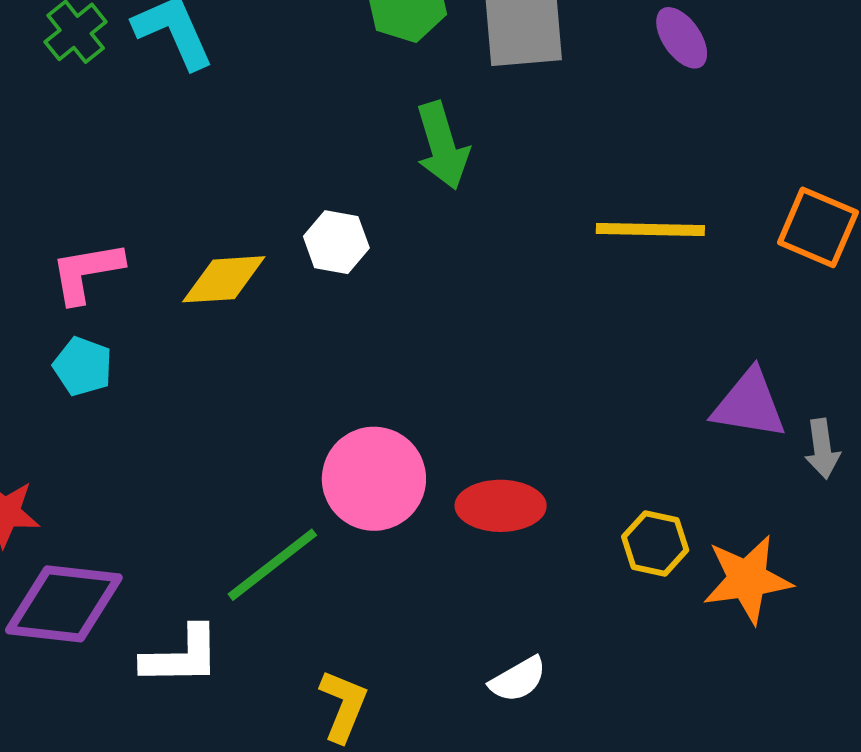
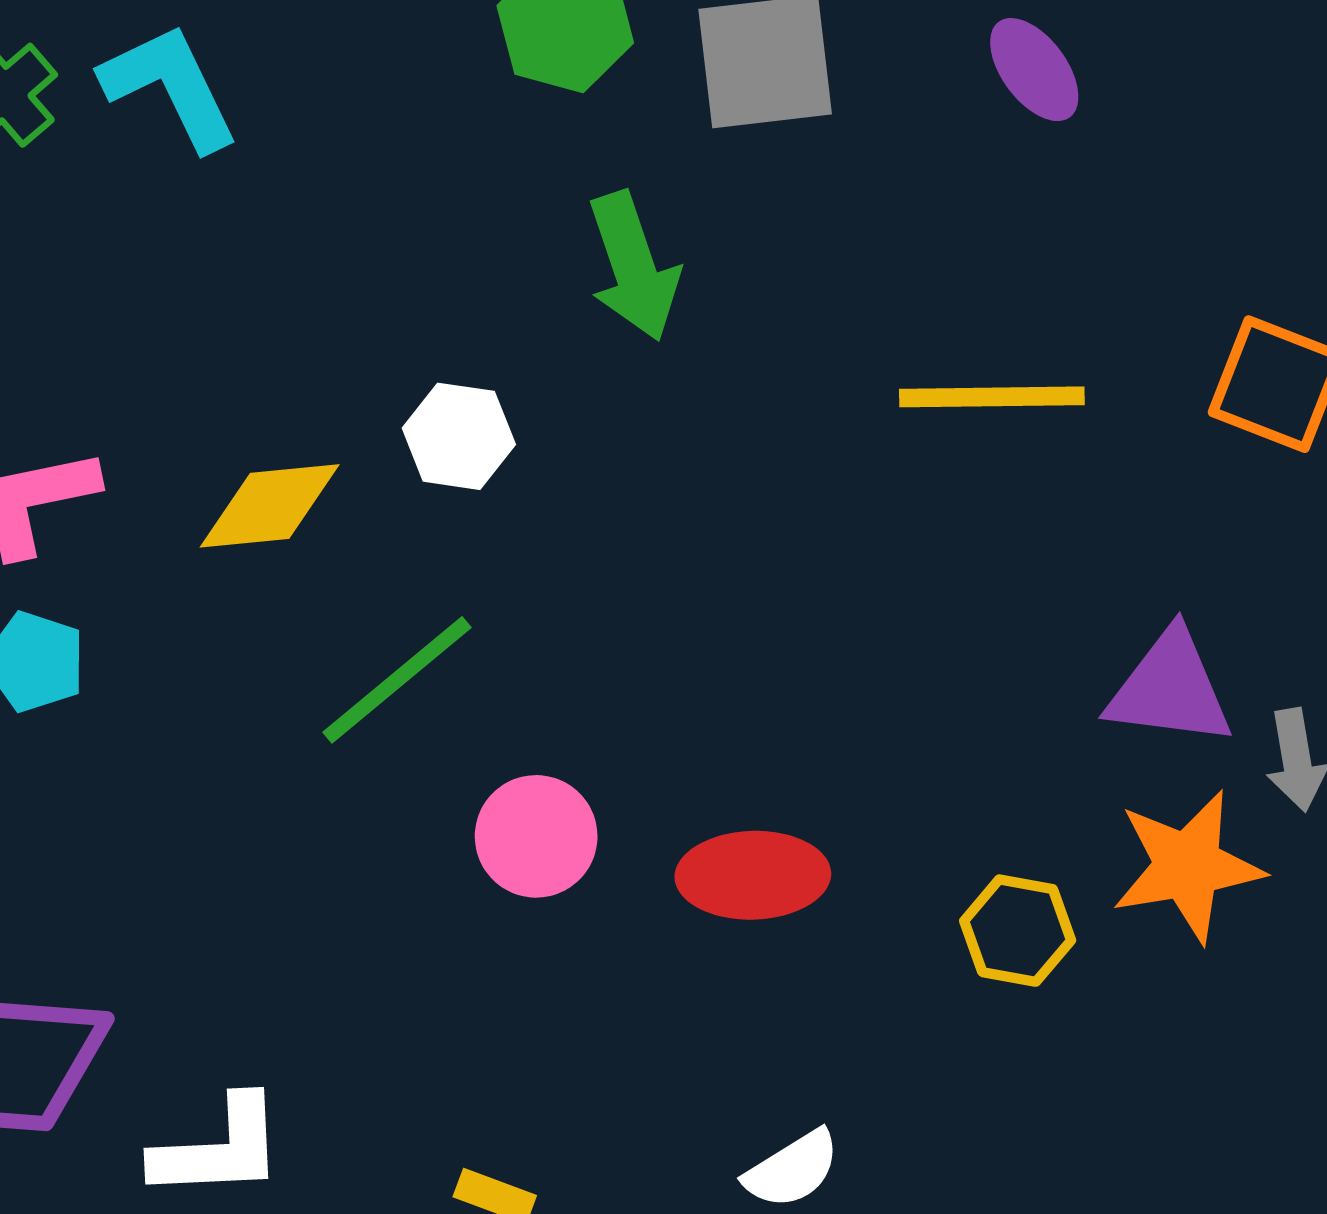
pink circle: (374, 479) -> (536, 836), size x0.7
green line: (272, 565) -> (397, 680), moved
orange star: (747, 579) -> (1188, 866), moved

